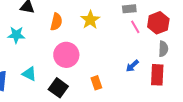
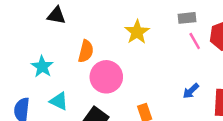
orange semicircle: (56, 22) -> (86, 51), moved
cyan star: (16, 35) -> (42, 67), moved, turned 30

